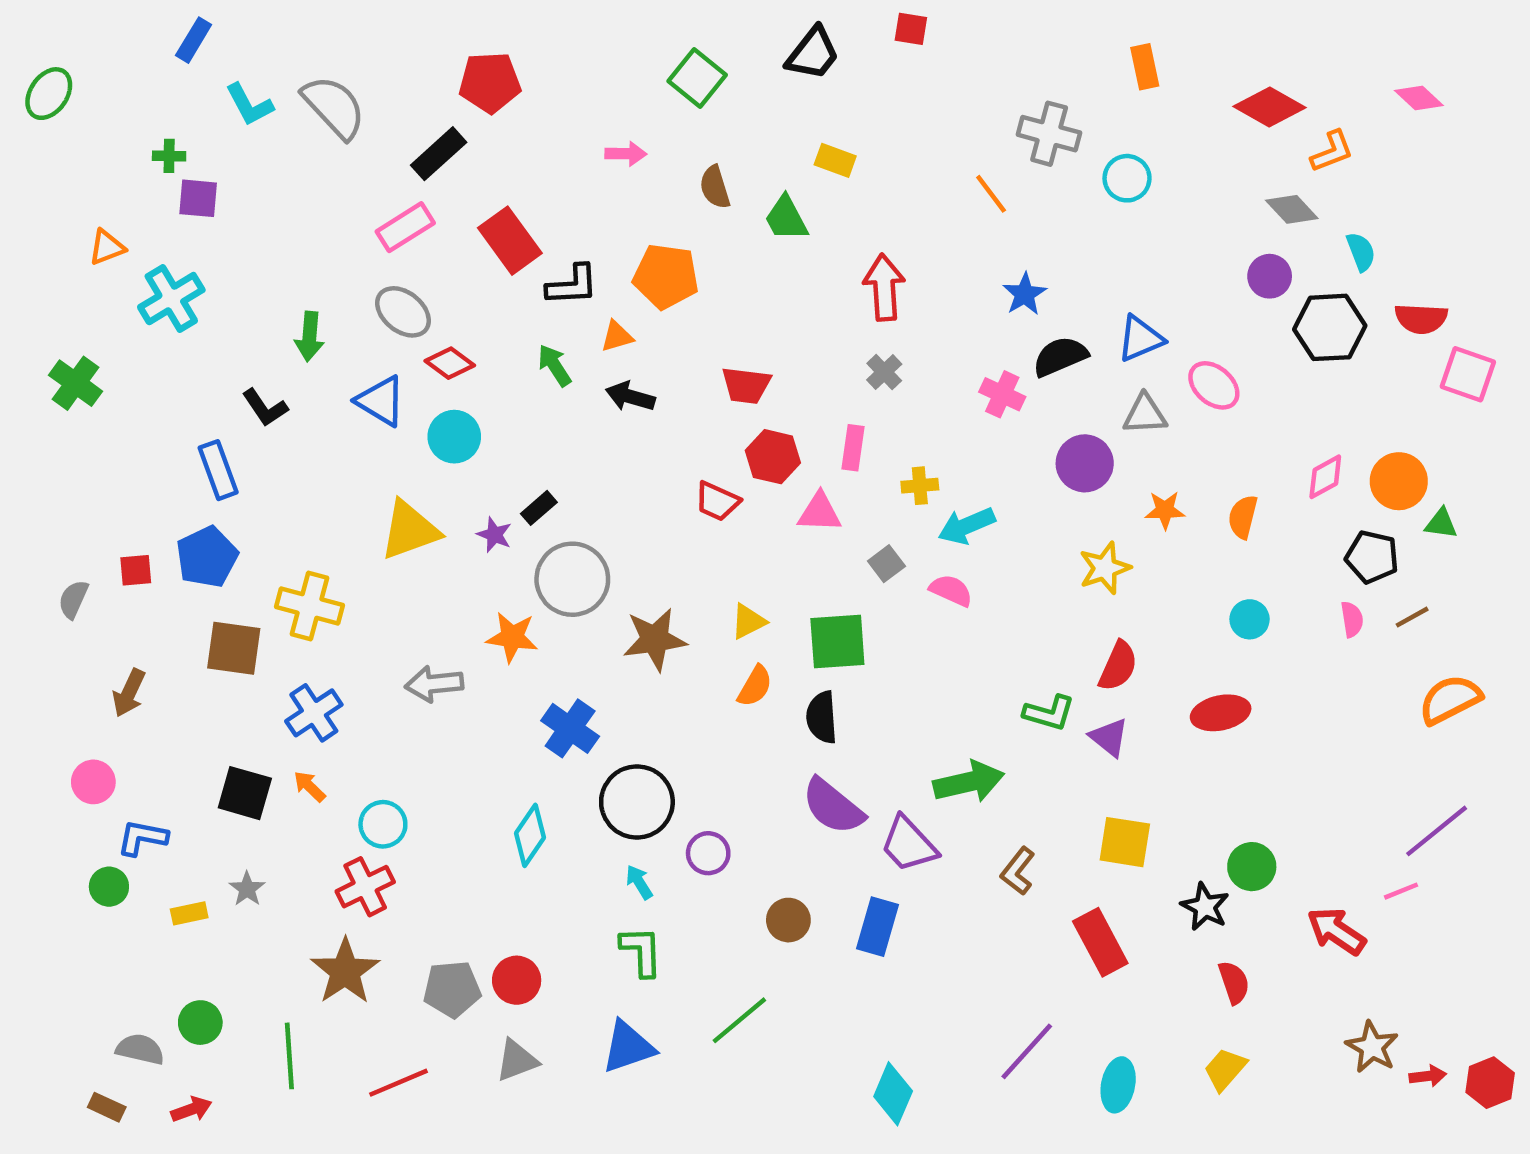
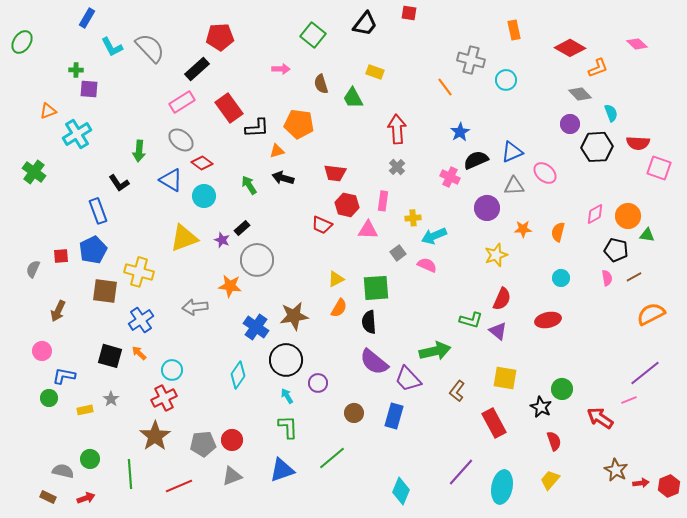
green arrow: (554, 365) -> (249, 185), moved
brown star: (655, 639) -> (294, 316), moved
cyan ellipse: (1118, 1085) -> (502, 487), size x1.4

